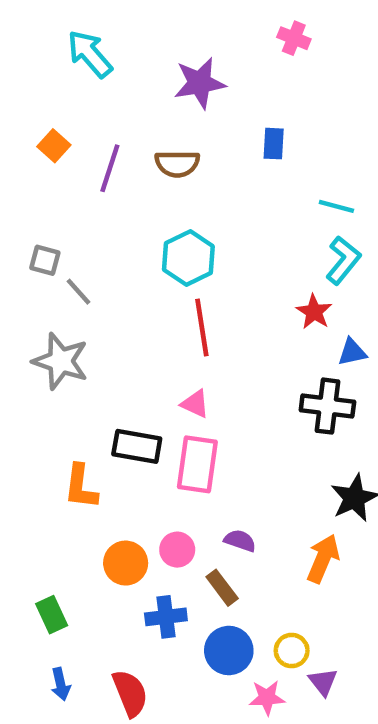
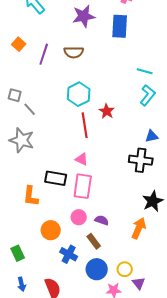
blue rectangle: (274, 144) -> (120, 26), moved, size x1.6
red star: (314, 312) -> (107, 111), moved
pink circle: (177, 550) -> (79, 217), moved
blue cross: (166, 617) -> (69, 254), turned 36

